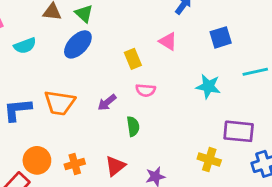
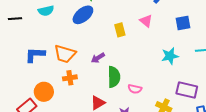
cyan star: (208, 86) -> (170, 56), turned -30
pink semicircle: (146, 90) -> (135, 89), moved
green semicircle: (133, 126) -> (114, 77), size x1.5
orange cross: (75, 164) -> (70, 78), moved

